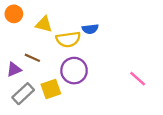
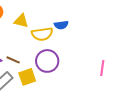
brown line: (32, 58) -> (13, 60), moved
pink line: (138, 79) -> (102, 68), turned 56

